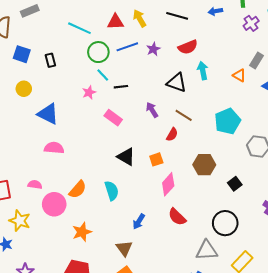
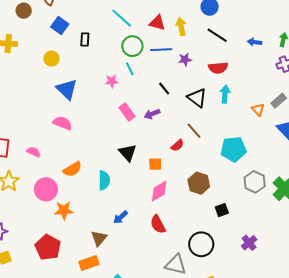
black line: (121, 87) -> (164, 89), moved, turned 40
purple arrow: (152, 110) -> (152, 114), moved, turned -98
pink circle: (54, 204) -> (46, 189), moved

